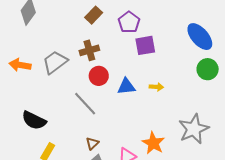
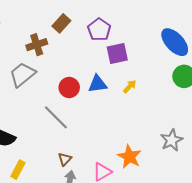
brown cross: (89, 50) -> (37, 45), moved
blue triangle: (126, 86) -> (98, 84), moved
yellow arrow: (156, 87) -> (130, 86), moved, turned -48
gray star: (194, 129) -> (172, 140), size x0.7

